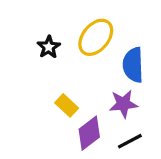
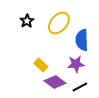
black star: (49, 47) -> (27, 21), moved
purple diamond: (89, 133) -> (55, 82), turned 75

